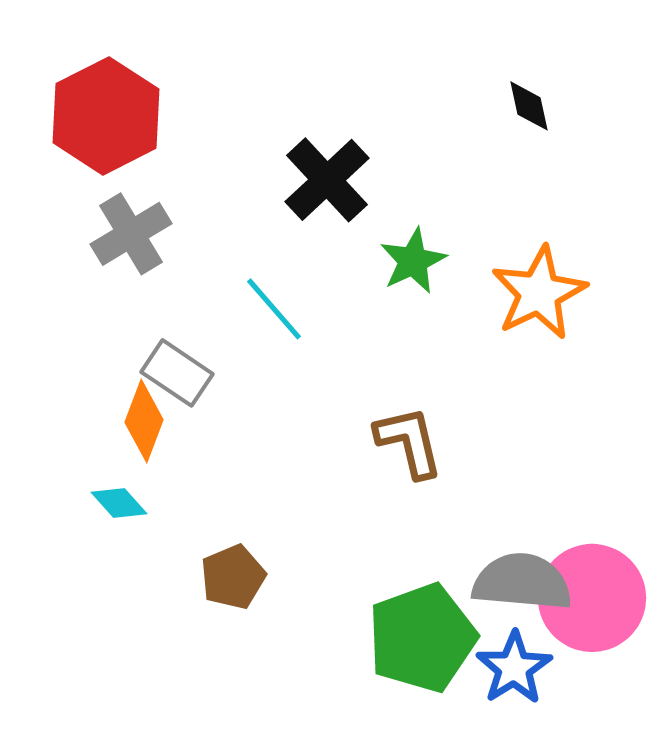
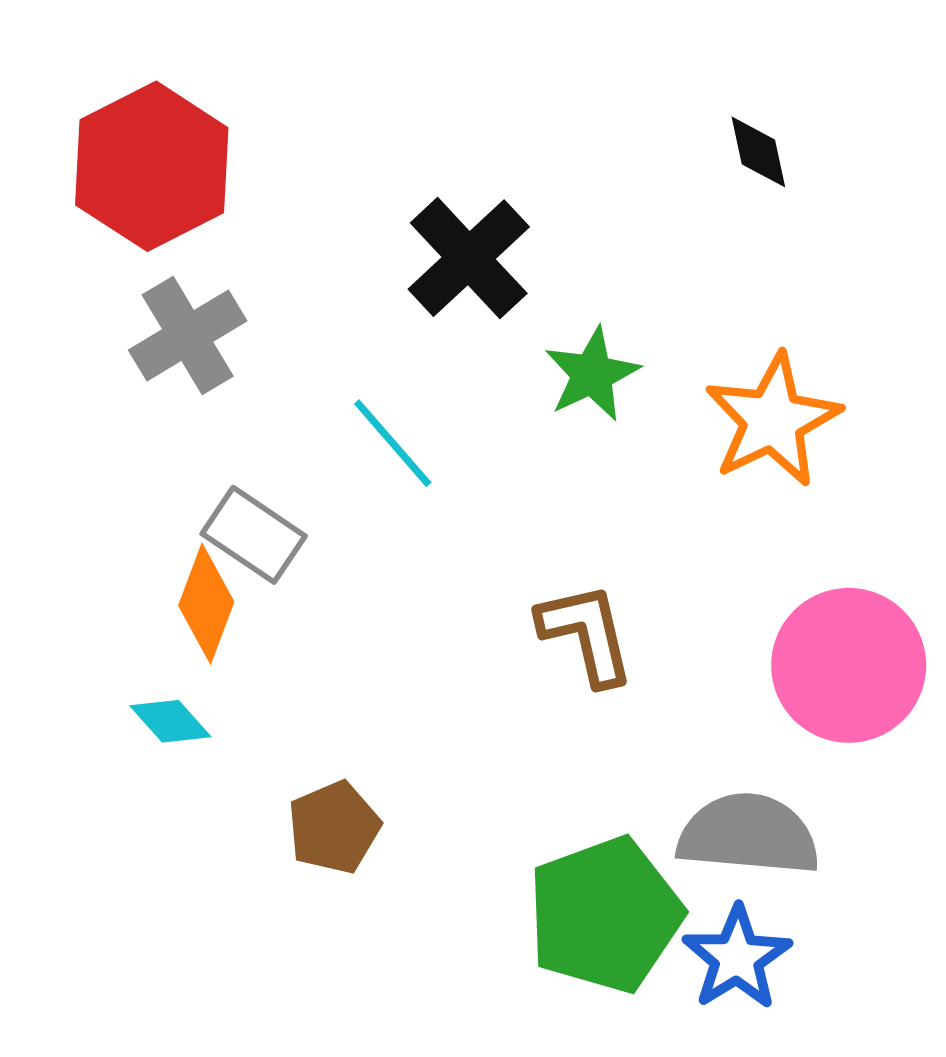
pink circle: (592, 598) -> (849, 665), moved

